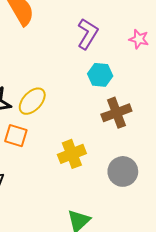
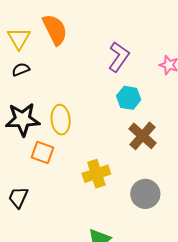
yellow ellipse: (32, 101) -> (61, 120), turned -52
brown cross: (116, 113) -> (143, 136), turned -32

